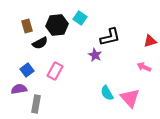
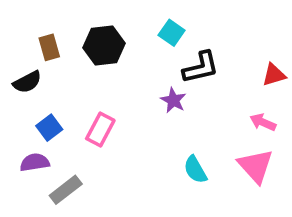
cyan square: (80, 18) -> (172, 33), moved
black semicircle: (40, 43) -> (27, 82), moved
pink triangle: (130, 98) -> (256, 166), moved
gray rectangle: (36, 104) -> (66, 190), turned 42

